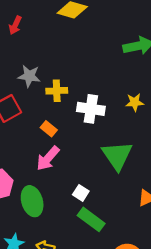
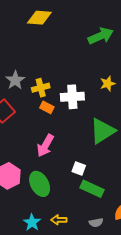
gray star: (29, 76) -> (15, 80), turned -30
orange rectangle: (49, 129) -> (47, 107), moved
green triangle: (117, 156) -> (102, 131), turned 44

